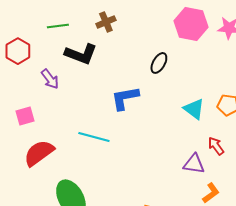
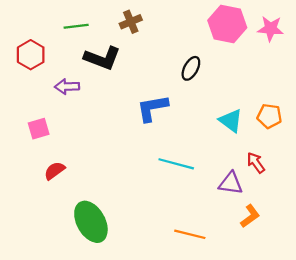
purple arrow: (50, 79) -> (67, 87), turned 125
cyan line: (94, 137) -> (176, 164), moved
red semicircle: (39, 153) -> (55, 171), size x0.6

